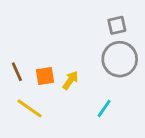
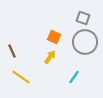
gray square: (117, 25) -> (83, 18), turned 32
orange square: (45, 76) -> (54, 37), moved, turned 32

